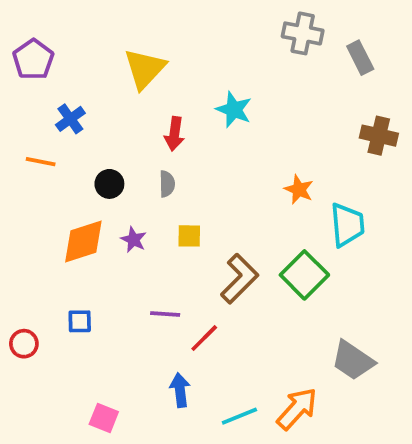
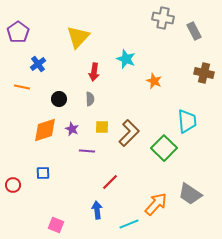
orange star: (299, 189) -> (154, 81), moved
brown L-shape: (239, 279) -> (129, 133), moved
purple line: (165, 314) -> (87, 151), moved
orange arrow: (297, 409) -> (156, 204), moved

